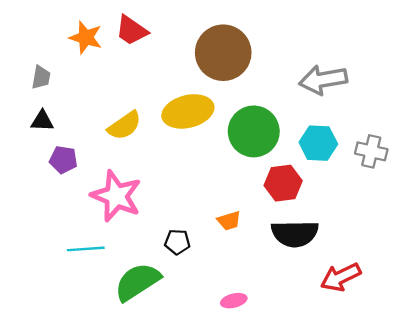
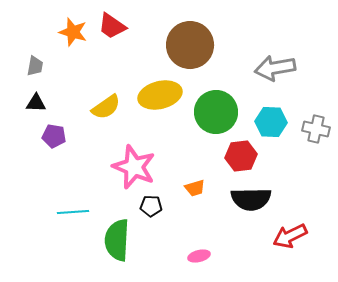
pink star: (116, 196) -> (134, 167), moved
green semicircle: (137, 282) -> (117, 240), turned -54

